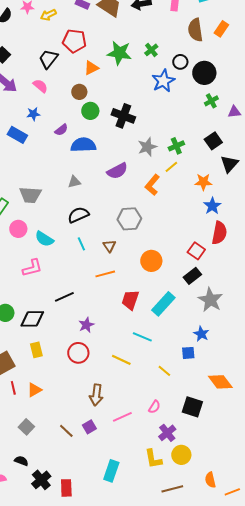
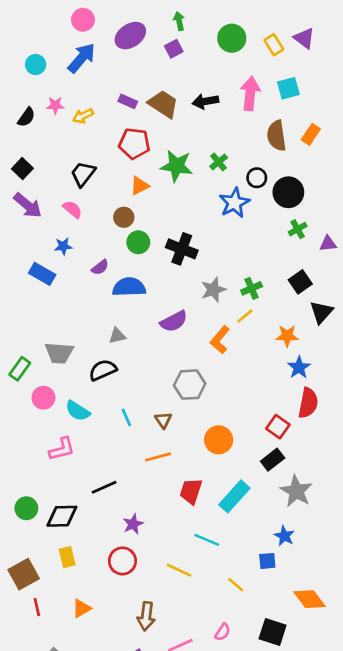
red pentagon: (74, 41) -> (134, 144), moved
black semicircle: (78, 215) -> (103, 370), moved
orange triangle: (34, 390) -> (82, 608), moved

